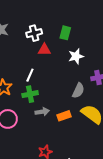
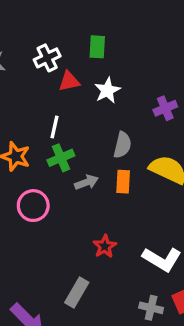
white star: (76, 56) -> (107, 90), moved
gray semicircle: (78, 91) -> (122, 145), moved
orange rectangle: (64, 116) -> (123, 182), turned -56

